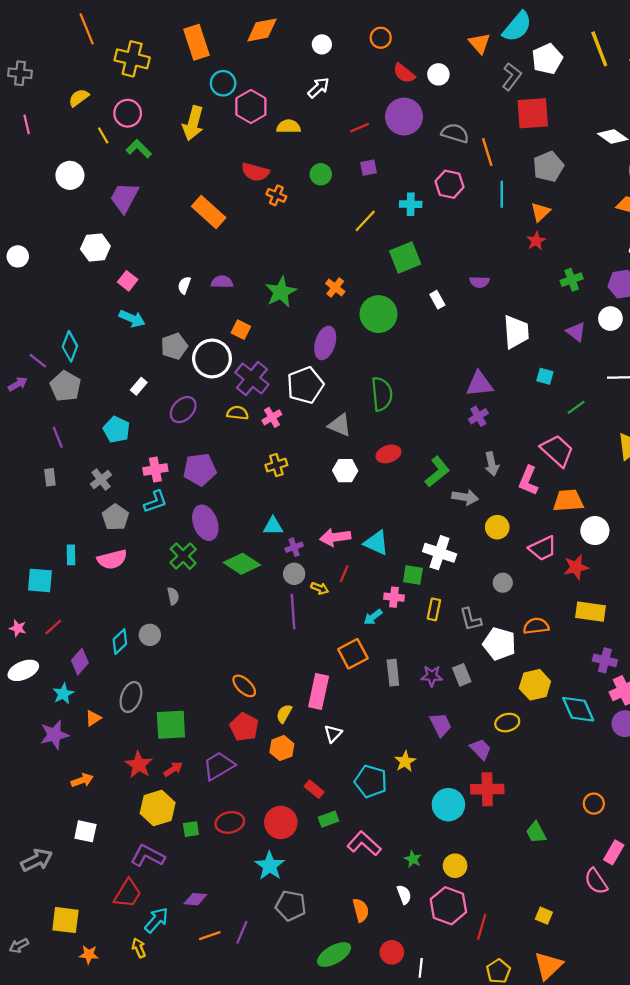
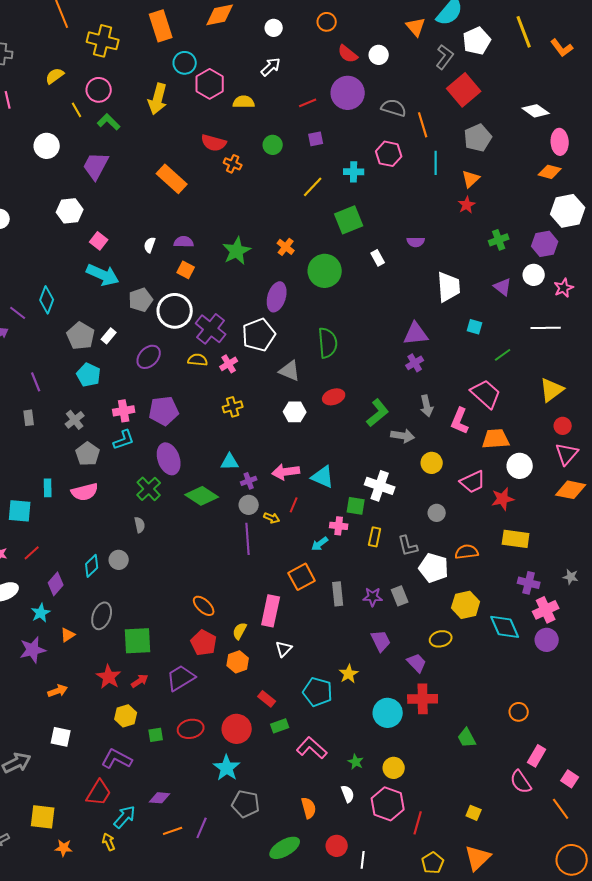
red square: (533, 113) -> (464, 90), turned -36
cyan arrow: (132, 319) -> (103, 275), size x1.4
orange square: (241, 330) -> (186, 270), moved
gray pentagon: (65, 386) -> (81, 336), moved
yellow hexagon: (158, 808) -> (126, 716), size x0.7

